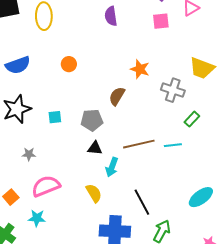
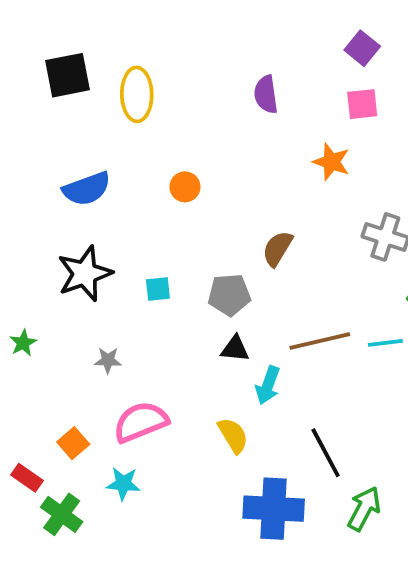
orange star: (140, 69) -> (331, 162), moved

